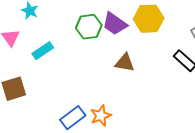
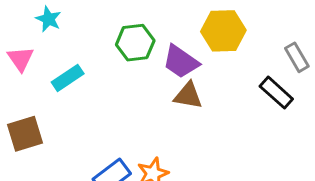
purple trapezoid: (115, 24) -> (181, 62), moved

